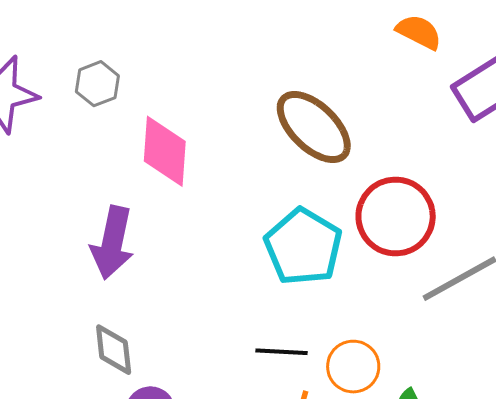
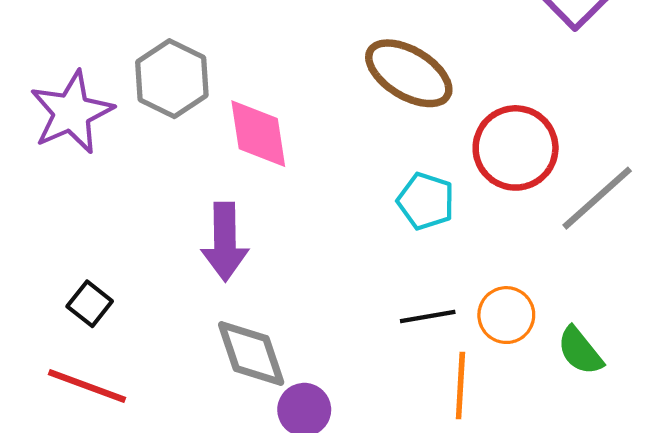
gray hexagon: (97, 84) -> (172, 79), size x1.6
cyan pentagon: (303, 247) -> (426, 201), size x0.7
gray diamond: (114, 350) -> (251, 353), size x1.4

